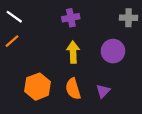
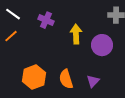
purple cross: (71, 18) -> (46, 20), moved, turned 35
yellow arrow: (73, 52) -> (76, 34), moved

